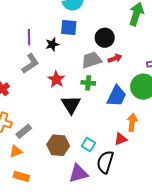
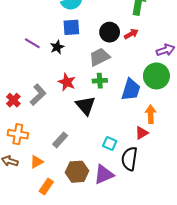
purple line: (29, 37) -> (32, 43), turned -49
red arrow: (115, 58) -> (131, 34), moved
gray L-shape: (30, 63) -> (38, 95), moved
gray rectangle: (24, 131) -> (60, 140), moved
brown hexagon: (58, 145) -> (77, 172), moved
orange rectangle: (21, 176) -> (46, 186), turned -63

